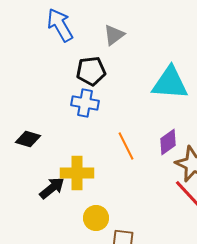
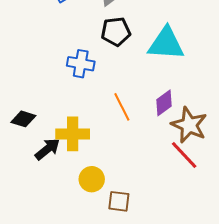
black pentagon: (91, 71) -> (116, 32), moved
black diamond: (28, 139) -> (23, 119), moved

